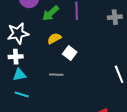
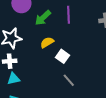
gray line: (56, 75) -> (69, 80), moved, turned 48

